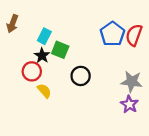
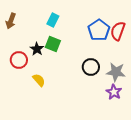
cyan rectangle: (44, 36) -> (53, 20), moved
red circle: (32, 71) -> (19, 60), moved
black circle: (81, 76) -> (91, 67), moved

